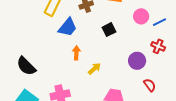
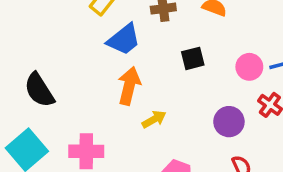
pink circle: (141, 16) -> (249, 67), moved
orange arrow: (76, 53) -> (129, 86), size x1.5

